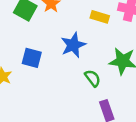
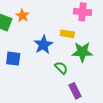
yellow rectangle: (100, 17) -> (67, 34), moved

